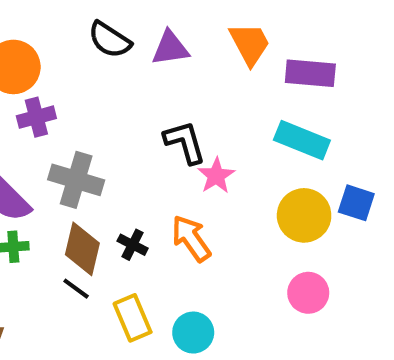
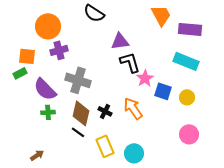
purple triangle: (170, 48) -> (120, 41), moved
blue square: (356, 203) -> (163, 91), moved
yellow circle: (304, 215) -> (187, 97), size x0.6

